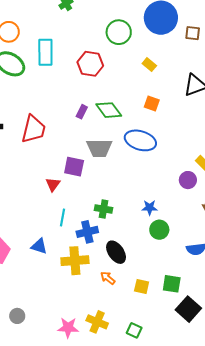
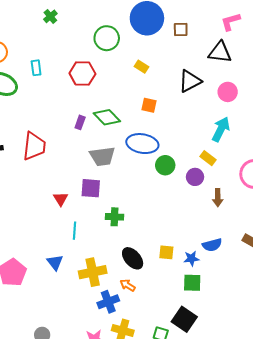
cyan rectangle: (45, 52) -> (36, 68), size x0.6
purple square: (74, 167) -> (91, 188), moved
blue star: (150, 208) -> (191, 259), moved
green circle: (159, 230) -> (165, 165), moved
blue cross: (87, 232) -> (108, 302), moved
blue triangle: (39, 246) -> (55, 262), turned 42
yellow square: (142, 286) -> (166, 252), moved
black square: (188, 309) -> (184, 319), moved

